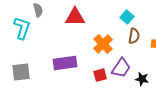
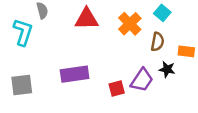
cyan square: (127, 17) -> (162, 13), moved
orange cross: (103, 44) -> (130, 24), moved
black star: (142, 79) -> (167, 69), moved

